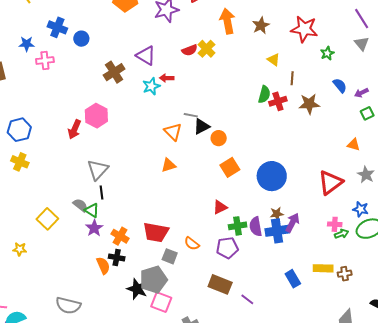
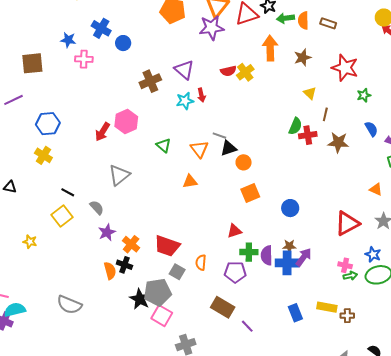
red arrow: (167, 78) -> (201, 95), turned -112
blue circle: (272, 176) -> (290, 208), size x0.6
black line: (101, 192) -> (68, 192), moved, turned -64
green triangle: (92, 210) -> (164, 145), moved
orange semicircle: (192, 244) -> (201, 262), turned 49

